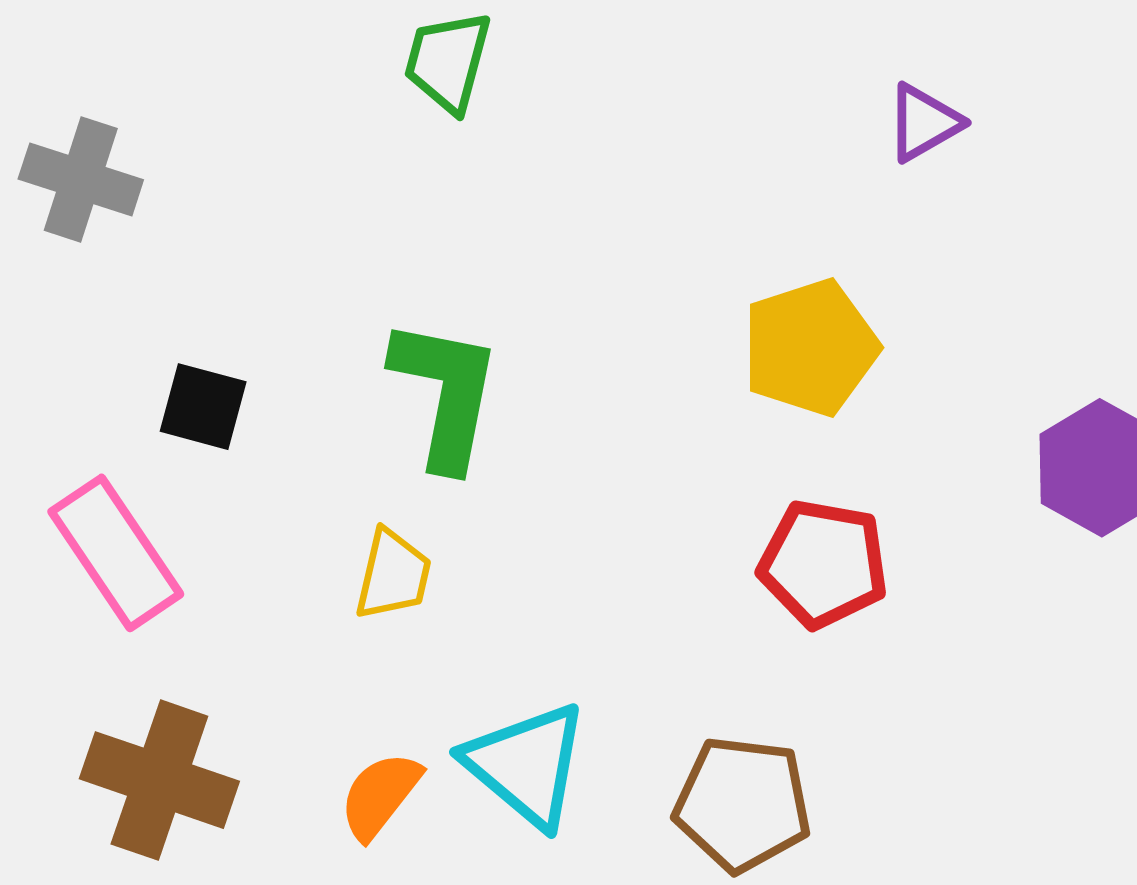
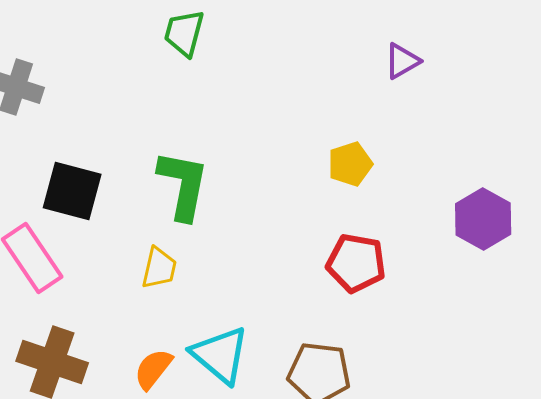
yellow pentagon: (810, 348) -> (350, 164), size x0.7
black square: (203, 407) -> (72, 191), size x1.5

